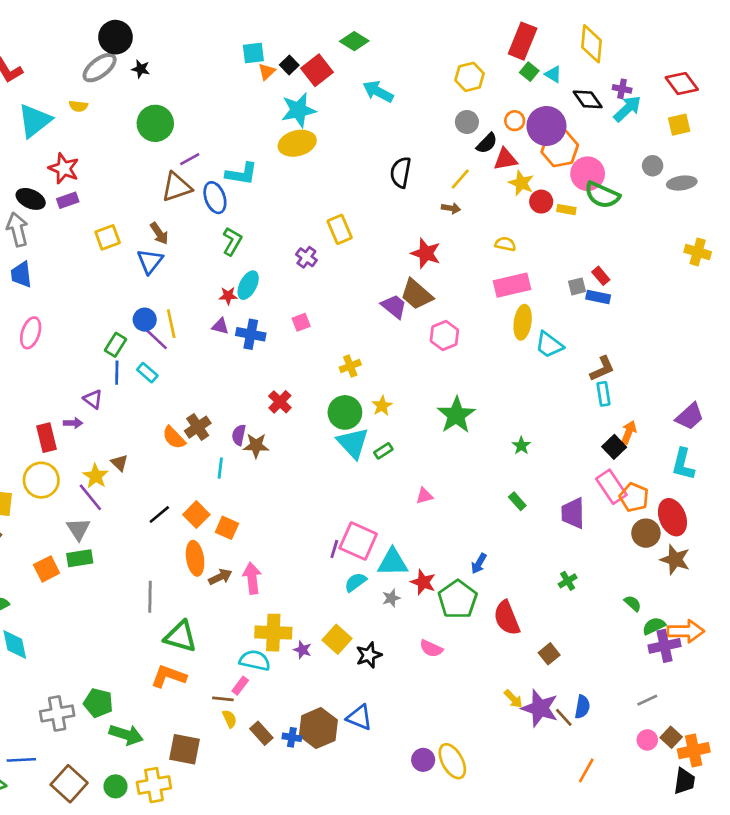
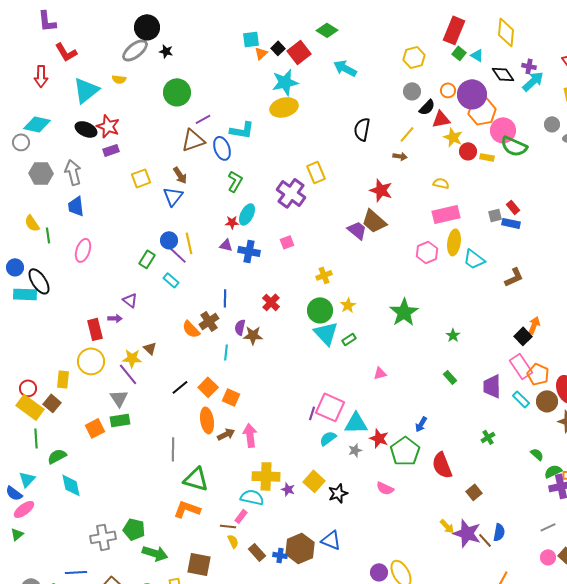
black ellipse: (31, 199) -> (86, 129), moved
purple cross: (306, 257) -> (291, 193), size x1.8
pink hexagon: (444, 336) -> (427, 252), moved
blue line: (117, 373) -> (225, 298), moved
cyan rectangle: (603, 394) -> (521, 399), moved, turned -36
yellow star: (96, 476) -> (132, 358), turned -30

